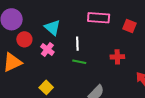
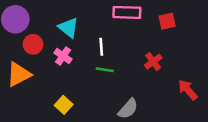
red square: (129, 26) -> (167, 21), turned -32
red cross: (117, 57) -> (153, 62), turned -32

